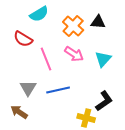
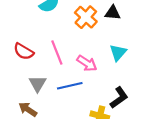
red semicircle: (23, 39) -> (24, 51), moved
pink arrow: (74, 54) -> (87, 63), moved

